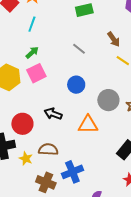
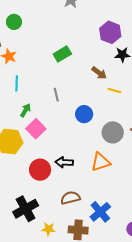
gray line: (79, 49) -> (56, 95), moved, turned 56
blue circle: (76, 85) -> (84, 114), moved
red circle: (22, 124) -> (40, 170), moved
yellow star: (26, 159) -> (48, 229), moved

